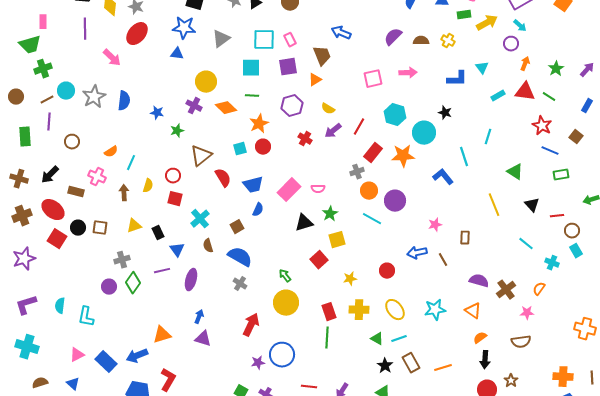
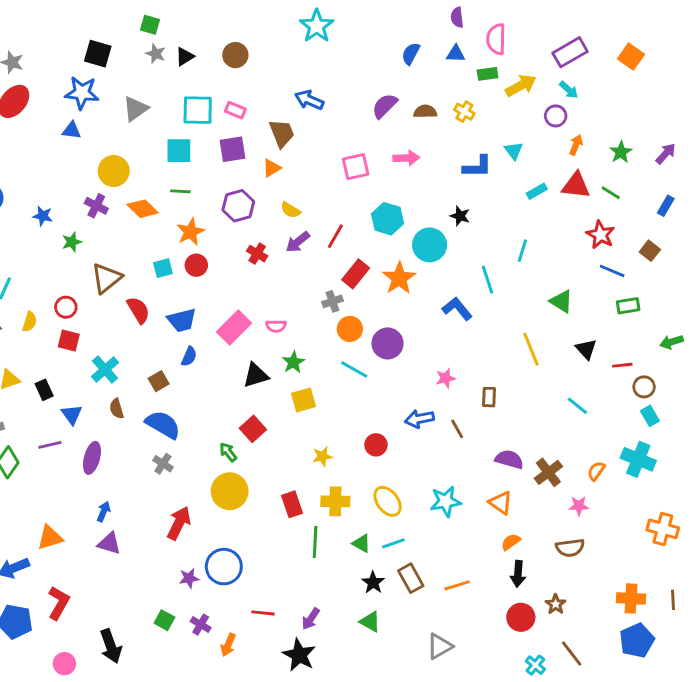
pink rectangle: (290, 40) -> (235, 110), turned -40
orange star: (403, 156) -> (399, 278), turned -30
red square: (319, 260) -> (253, 429), moved
cyan cross: (552, 263) -> (638, 459), moved, size x1.6
green line: (327, 338) -> (315, 542), moved

